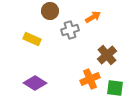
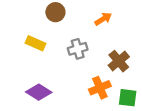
gray cross: (70, 30) -> (78, 49), moved

